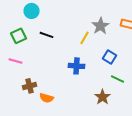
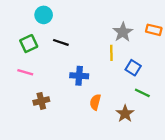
yellow line: (84, 38) -> (111, 53), moved, turned -32
blue cross: (76, 66) -> (79, 76), moved
orange semicircle: (46, 98) -> (95, 102), moved, turned 88

